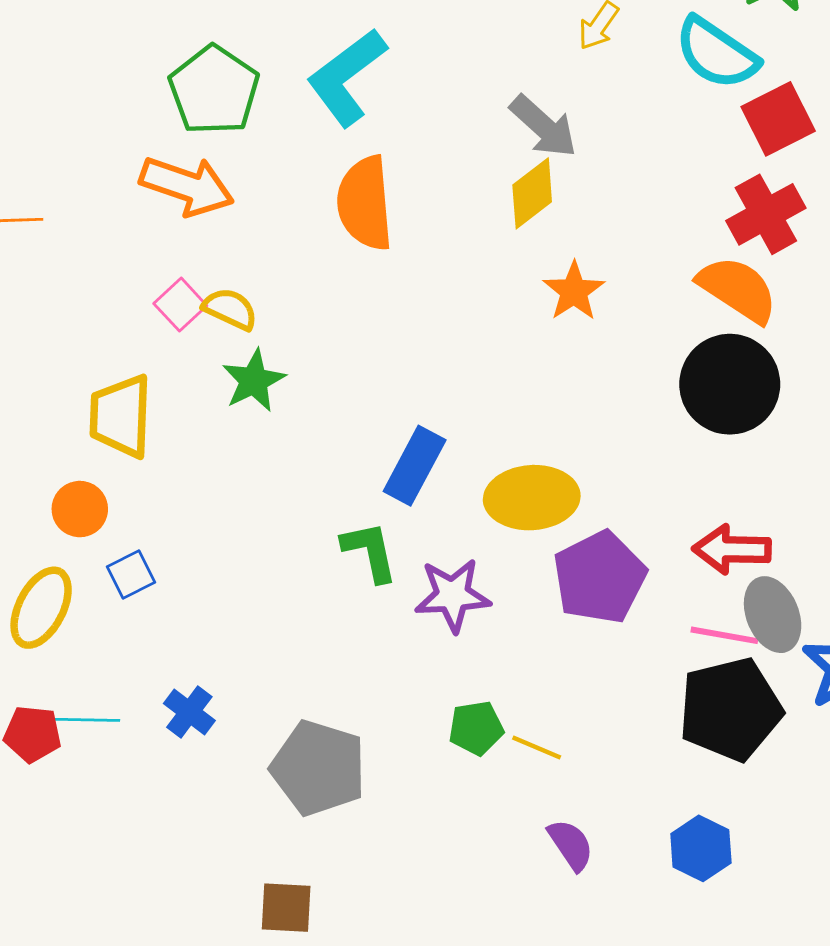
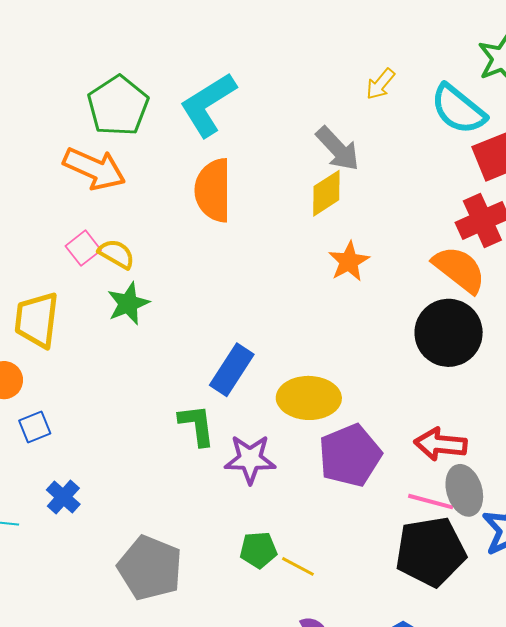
blue cross: (189, 712) -> (63, 497), moved

